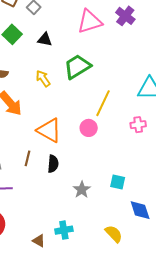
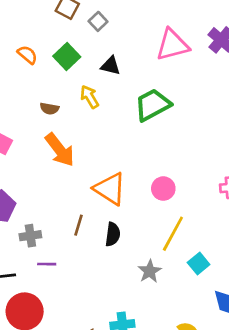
yellow arrow: (43, 78) -> (89, 97), moved
yellow line: (103, 103) -> (173, 234), moved
cyan square: (118, 182) -> (199, 264), turned 35

